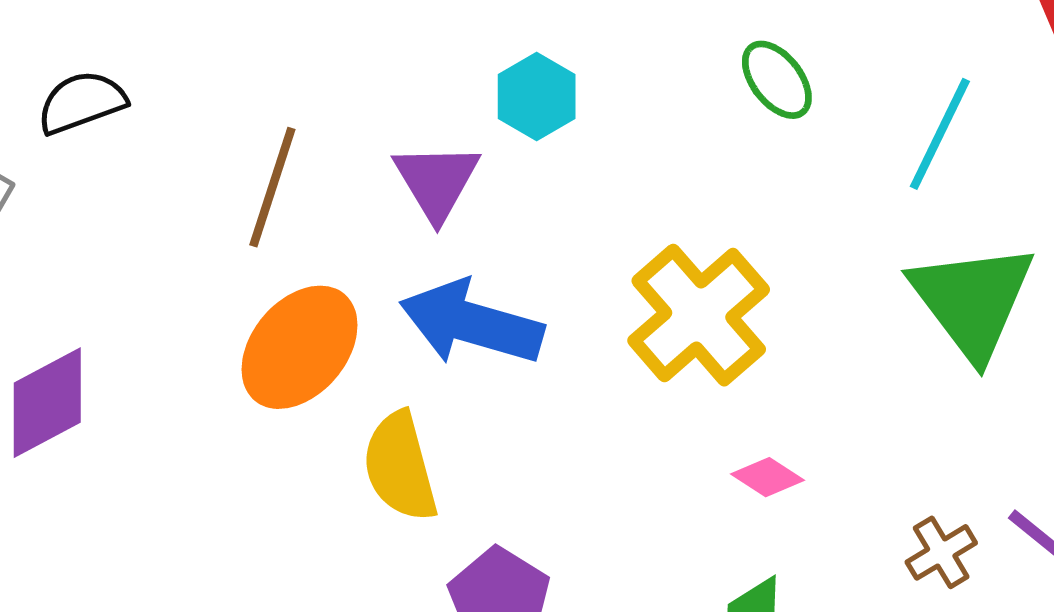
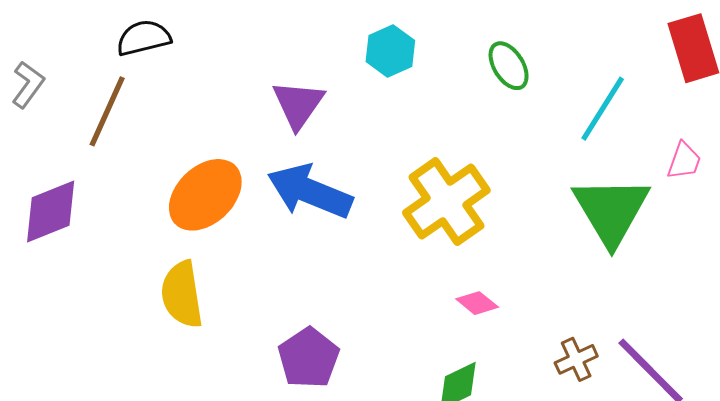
cyan hexagon: (537, 96) -> (390, 51), moved
black semicircle: (82, 102) -> (144, 38), moved
brown line: (272, 187) -> (107, 111), moved
yellow semicircle: (400, 467) -> (182, 294), moved

